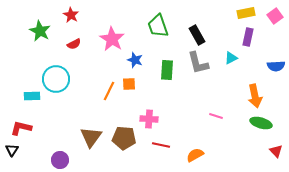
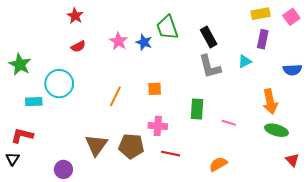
green star: (40, 31) -> (20, 64), moved
pink star: (112, 39) -> (119, 41), size x0.7
blue star: (135, 60) -> (144, 42), moved
green rectangle: (167, 70) -> (197, 109), moved
orange square: (129, 84) -> (155, 89), moved
orange semicircle: (195, 155) -> (218, 164), moved

